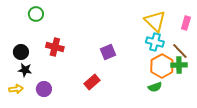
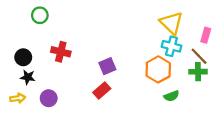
pink rectangle: (186, 23) -> (206, 35), moved
purple square: (108, 52) -> (107, 66), moved
orange hexagon: (162, 66) -> (158, 69), moved

